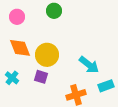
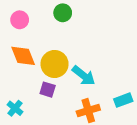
cyan arrow: (89, 65) -> (84, 76), moved
cyan cross: (12, 78) -> (15, 108), moved

